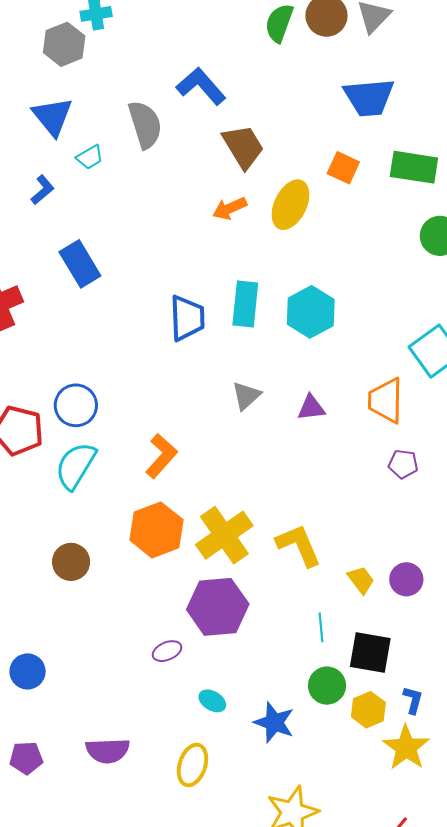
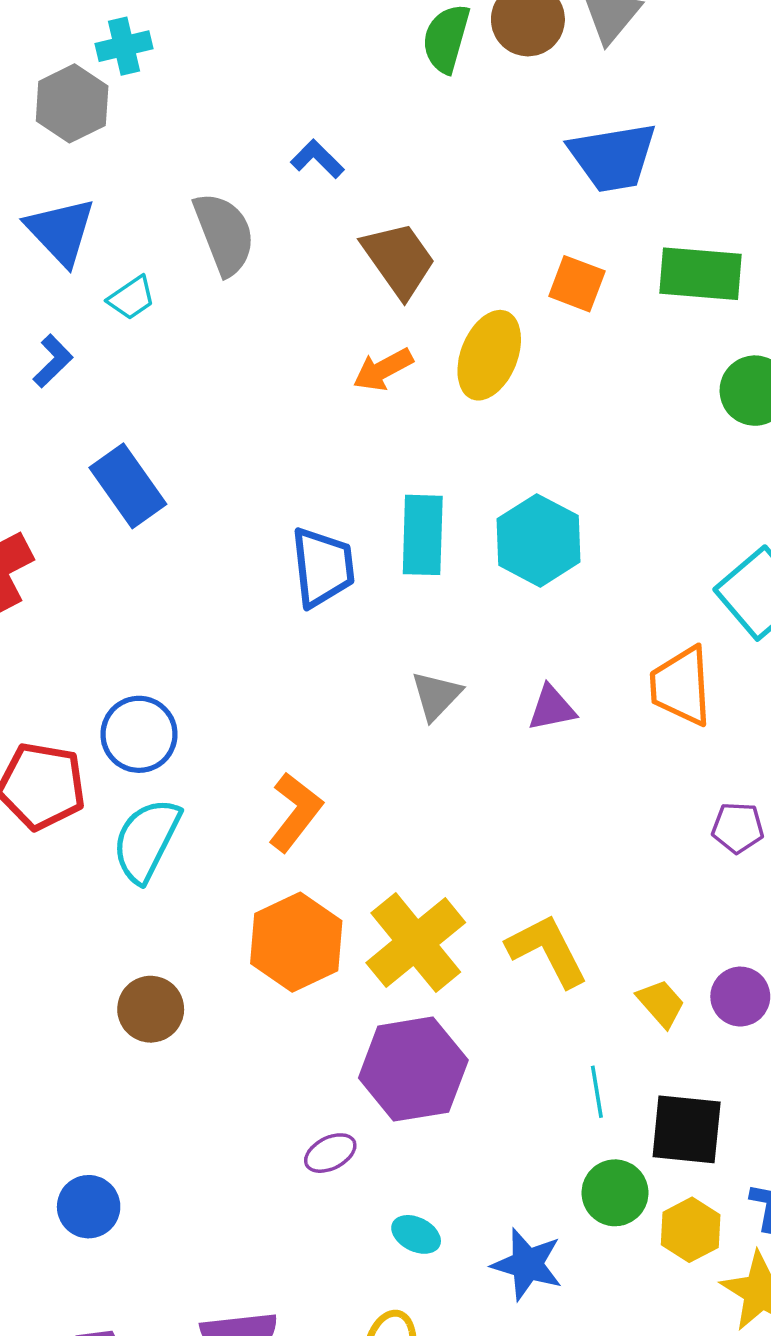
blue L-shape: (201, 86) -> (317, 159), size x0.6
purple pentagon: (403, 464) -> (738, 828), moved

